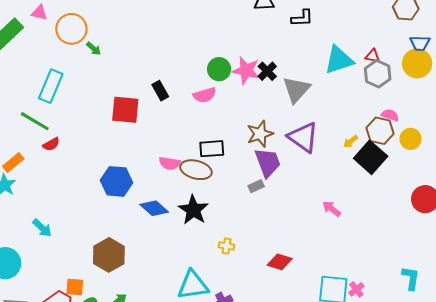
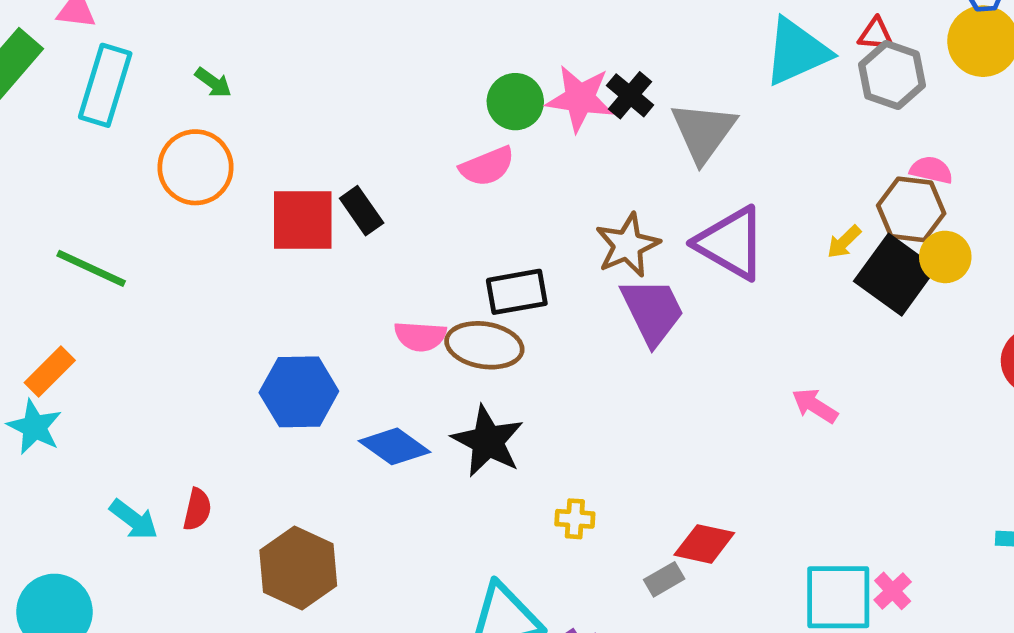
orange circle: (71, 29) -> (195, 167), moved
cyan rectangle: (51, 86) -> (105, 85), moved
black rectangle: (160, 91) -> (362, 211), moved
yellow circle: (411, 139) -> (945, 257), moved
red semicircle: (51, 144) -> (197, 509), moved, turned -42
gray rectangle: (256, 186) -> (664, 579), moved

